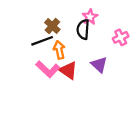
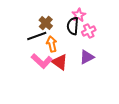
pink cross: (121, 37) -> (89, 31), moved
purple triangle: (99, 65) -> (87, 57), turned 49

